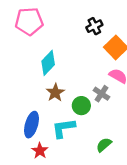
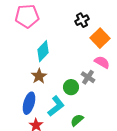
brown star: (55, 93) -> (39, 76), moved
cyan L-shape: (64, 128) -> (56, 106), turned 150
green semicircle: (104, 145) -> (77, 120), moved

